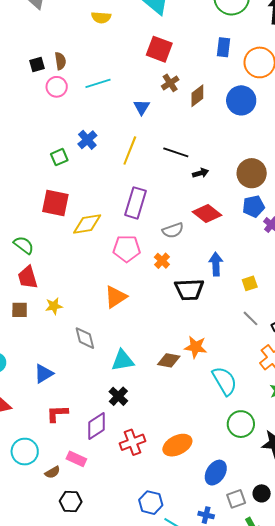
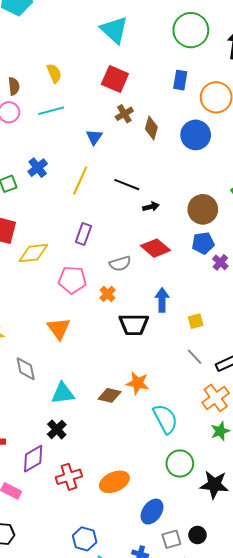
yellow semicircle: (101, 17) -> (54, 73), moved, turned -120
brown diamond: (197, 96) -> (151, 128), turned -40
purple rectangle: (136, 203) -> (83, 234), size x0.7
orange triangle: (116, 297) -> (59, 328), turned -35

